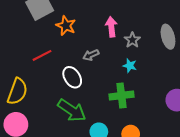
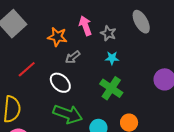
orange star: (66, 26) -> (57, 37), moved
green cross: (121, 96) -> (111, 88), turned -35

